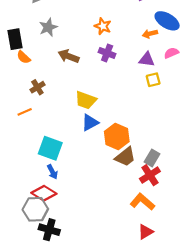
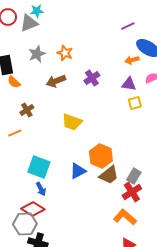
orange star: (103, 26) -> (65, 53), moved
purple cross: (107, 53) -> (92, 78), turned 35
brown arrow: (69, 56) -> (56, 81), turned -42
blue triangle: (90, 123) -> (78, 171), moved

